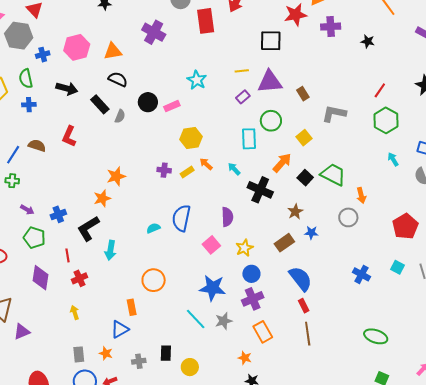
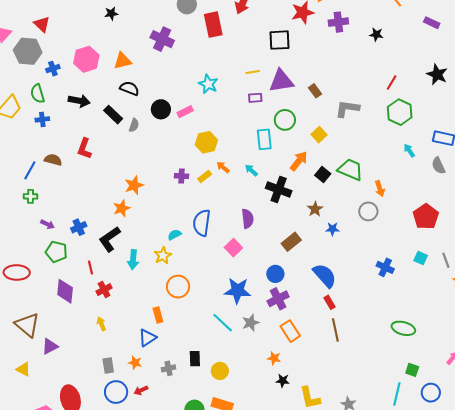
purple rectangle: (243, 97) -> (255, 98), turned 40
brown rectangle: (284, 243) -> (291, 242), moved
yellow star: (244, 248) -> (163, 256), moved

